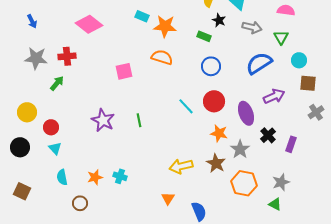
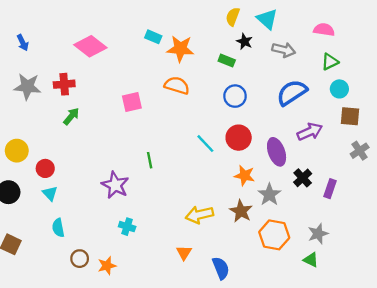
green triangle: (281, 37) -> (330, 62), moved, turned 35
green arrow: (57, 83) -> (71, 116), moved
purple star: (103, 120) -> (115, 185), moved
orange star: (95, 177) -> (107, 266), moved

